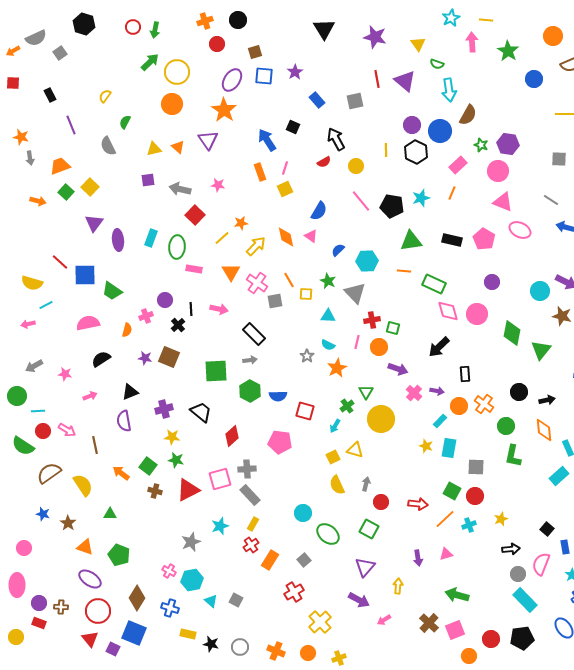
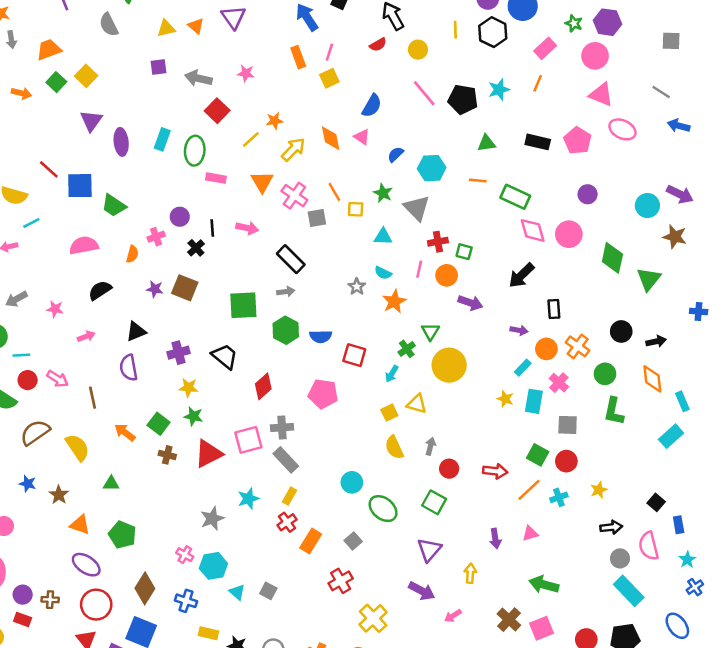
green triangle: (411, 241) -> (487, 143), size x0.7
pink cross: (414, 393) -> (559, 383), moved
pink semicircle: (541, 564) -> (649, 546), turned -35

